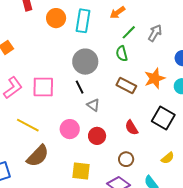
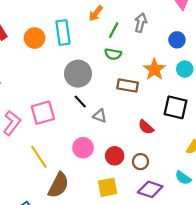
green semicircle: (122, 54) -> (113, 54), turned -49
yellow line: (28, 125) -> (39, 157), turned 45
red circle: (97, 136) -> (115, 156), moved
brown circle: (126, 159) -> (140, 162), moved

